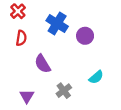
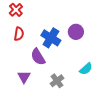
blue cross: (57, 23) -> (51, 38), moved
purple triangle: (27, 96) -> (24, 77), moved

